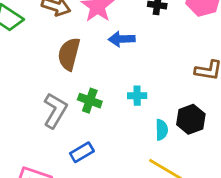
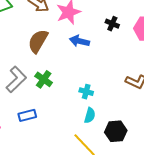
cyan cross: (137, 96) -> (86, 92), moved
black hexagon: (191, 119) -> (116, 131), moved

